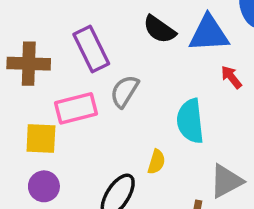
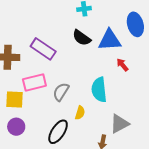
purple rectangle: (91, 49) -> (43, 49), turned -30
gray semicircle: (125, 91) -> (61, 92), moved

